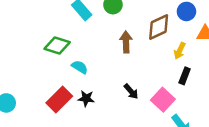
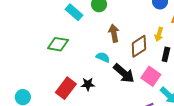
brown diamond: (159, 27) -> (139, 46), moved
cyan semicircle: (80, 67) -> (103, 57), moved
black arrow: (131, 91) -> (124, 73), size x1.6

